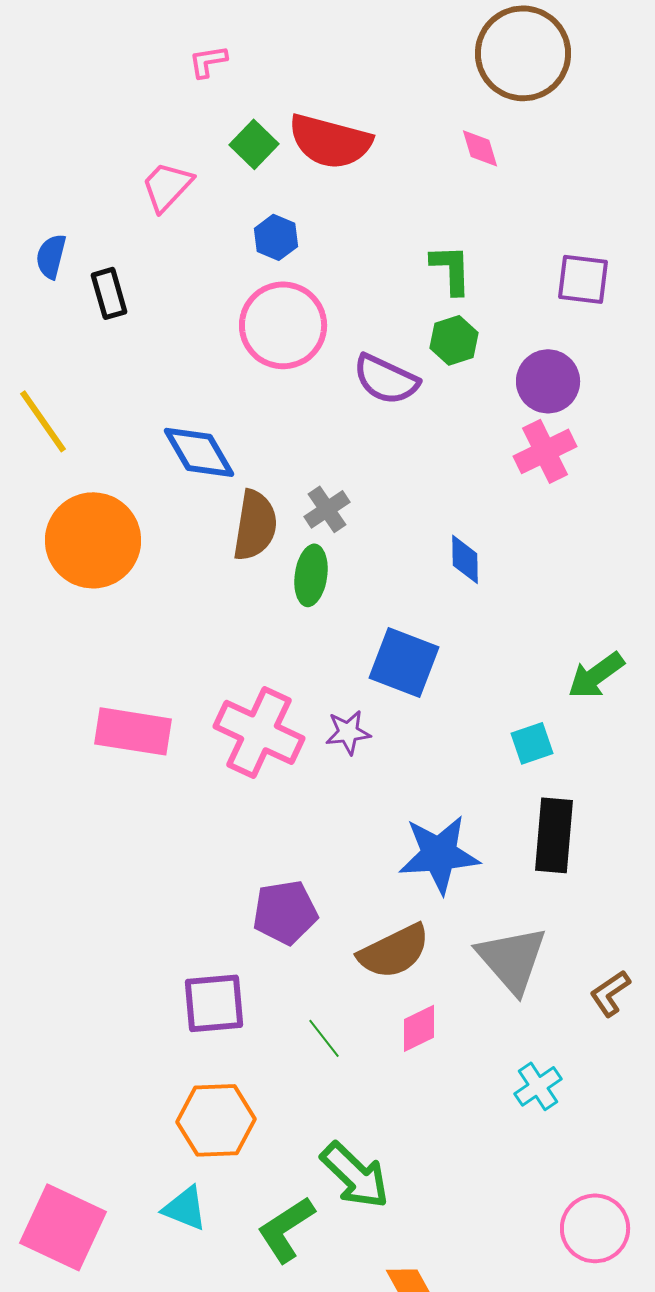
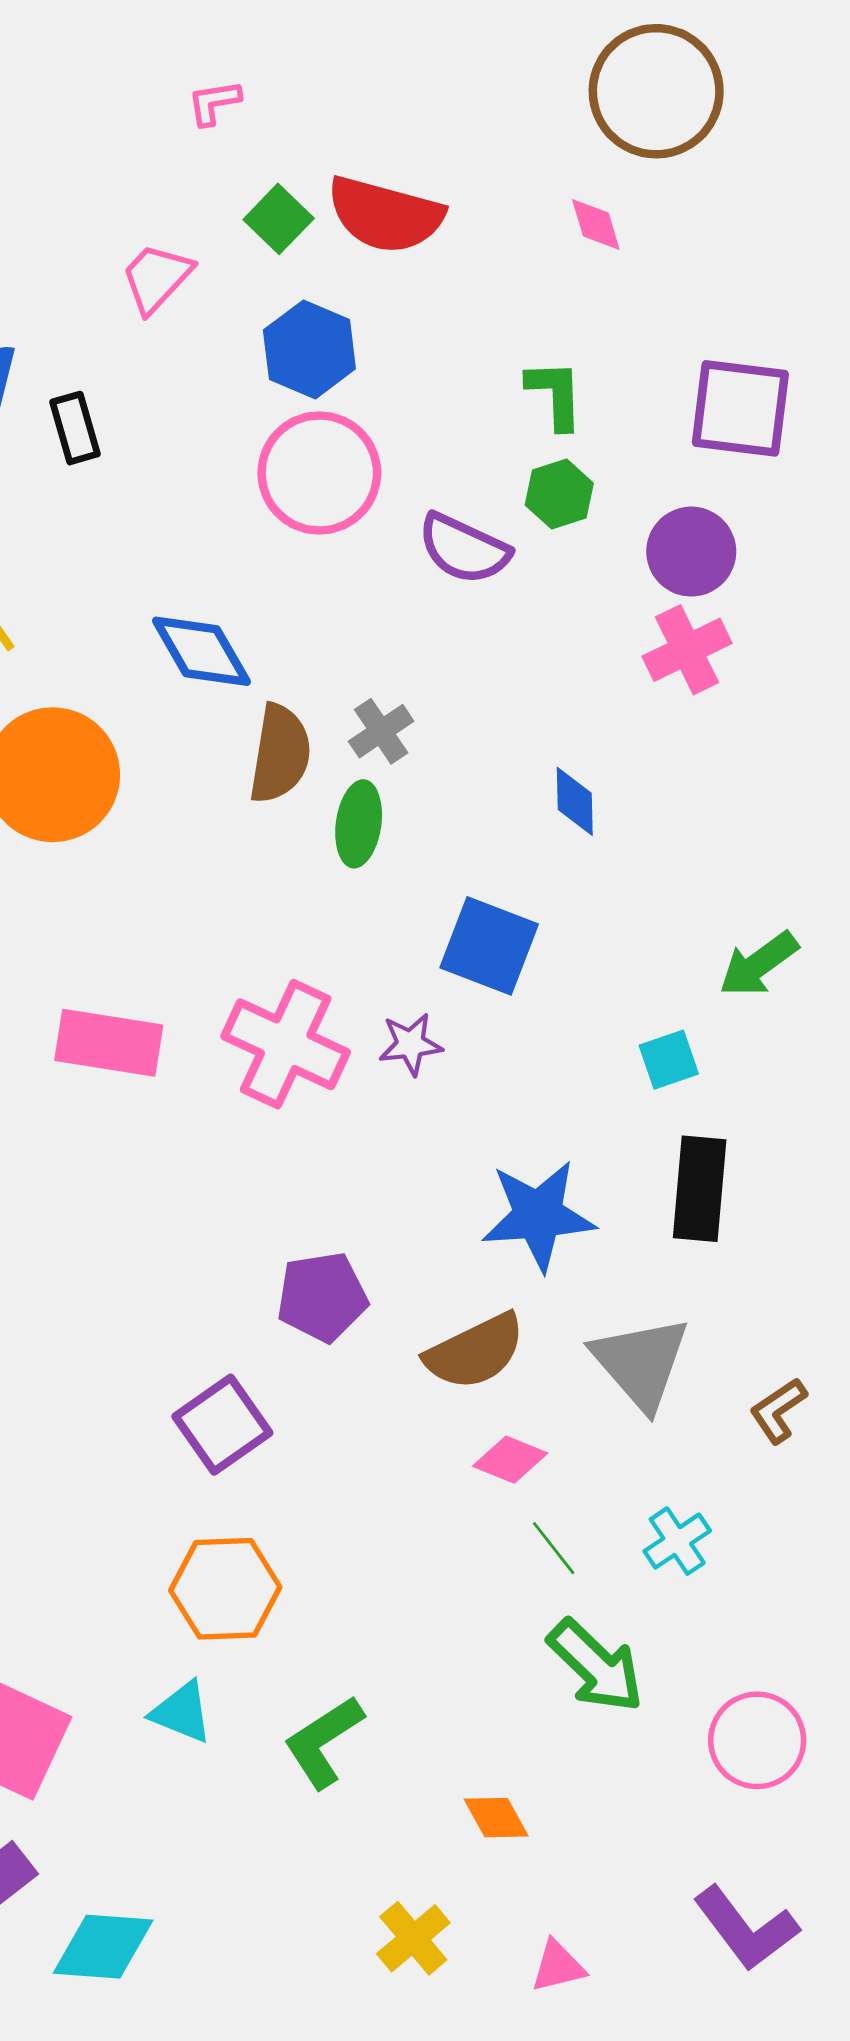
blue hexagon: (276, 237) -> (309, 349), size x1.5
purple square: (583, 279) -> (740, 408), size x1.4
purple square: (214, 1003) -> (222, 1425), turned -30
pink diamond: (419, 1028) -> (510, 1460), turned 48
green line: (324, 1038) -> (554, 1548), moved
green arrow: (355, 1175) -> (596, 1666), moved

